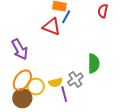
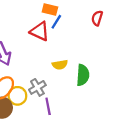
gray cross: (75, 79) -> (37, 87), moved
yellow semicircle: (56, 82) -> (60, 65), moved

